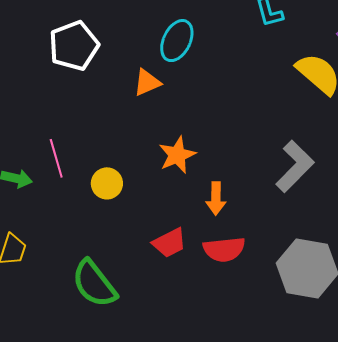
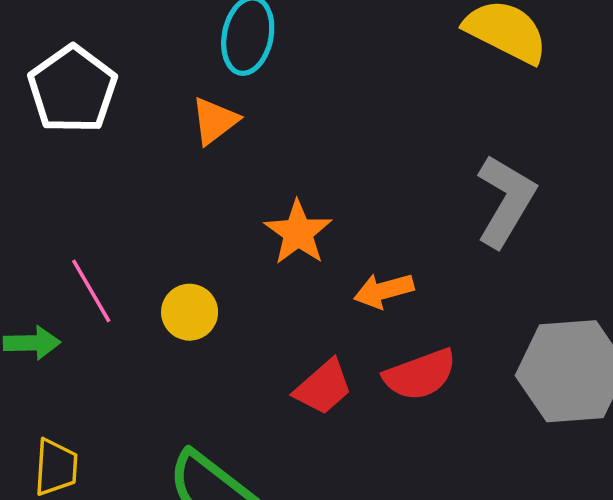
orange arrow: (216, 198) -> (384, 291), turned 88

